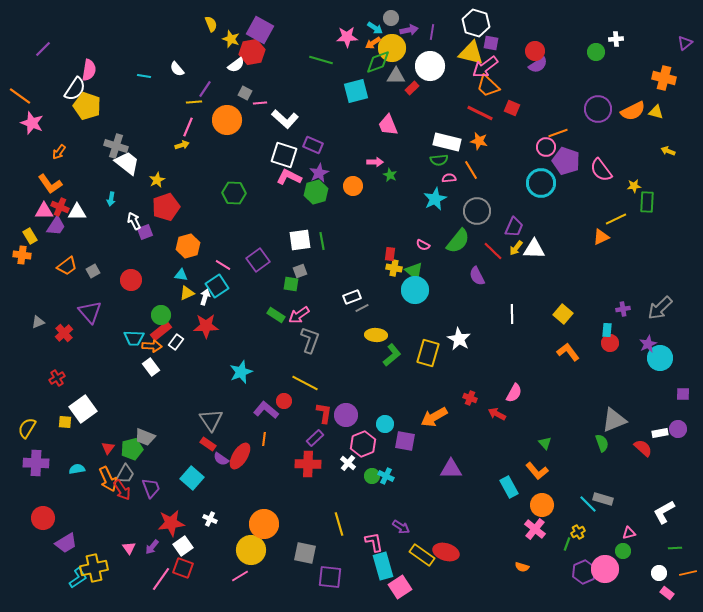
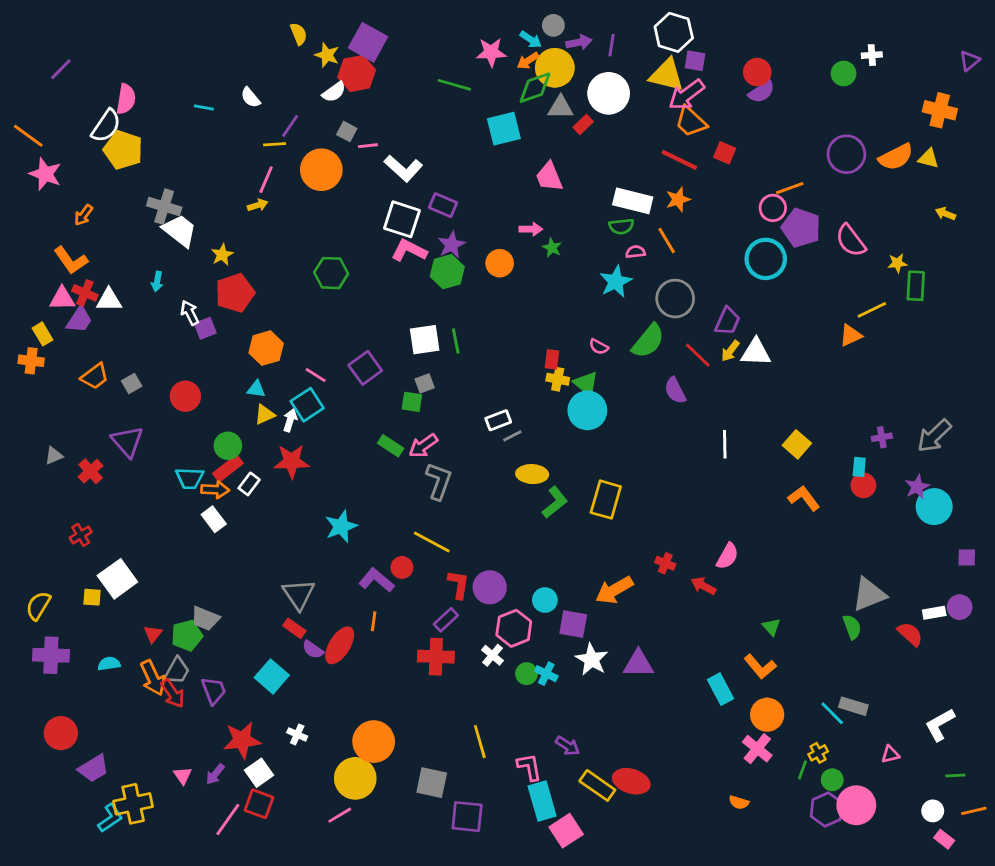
orange star: (479, 141) -> (678, 199), turned -30
white star: (459, 339) -> (592, 659), moved
green circle: (623, 551) -> (832, 780), moved

